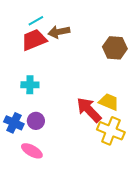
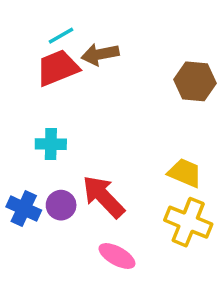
red arrow: (89, 110) -> (103, 197), moved
pink ellipse: (32, 151) -> (117, 256), moved

